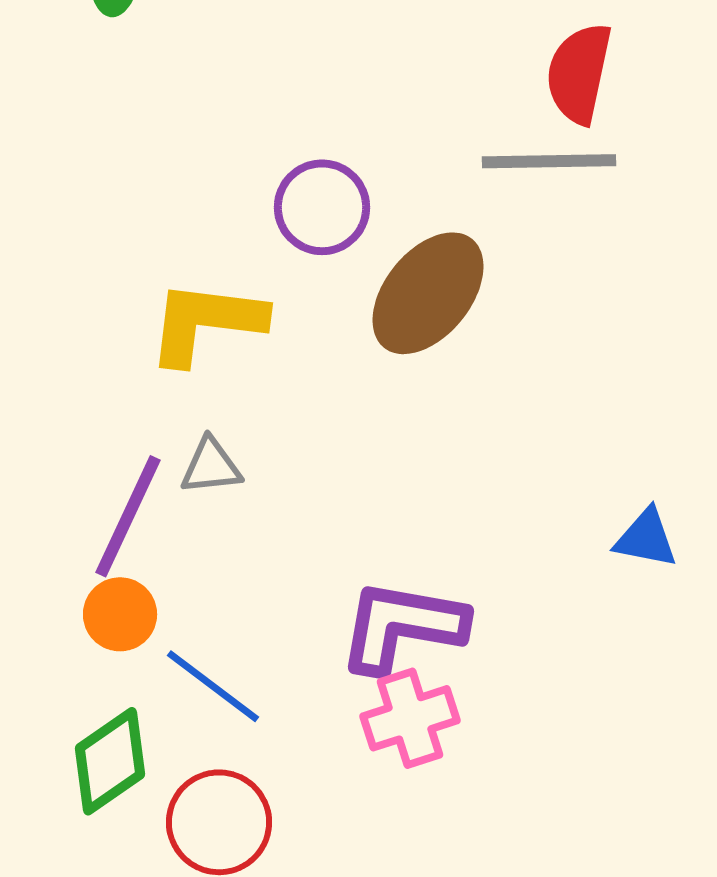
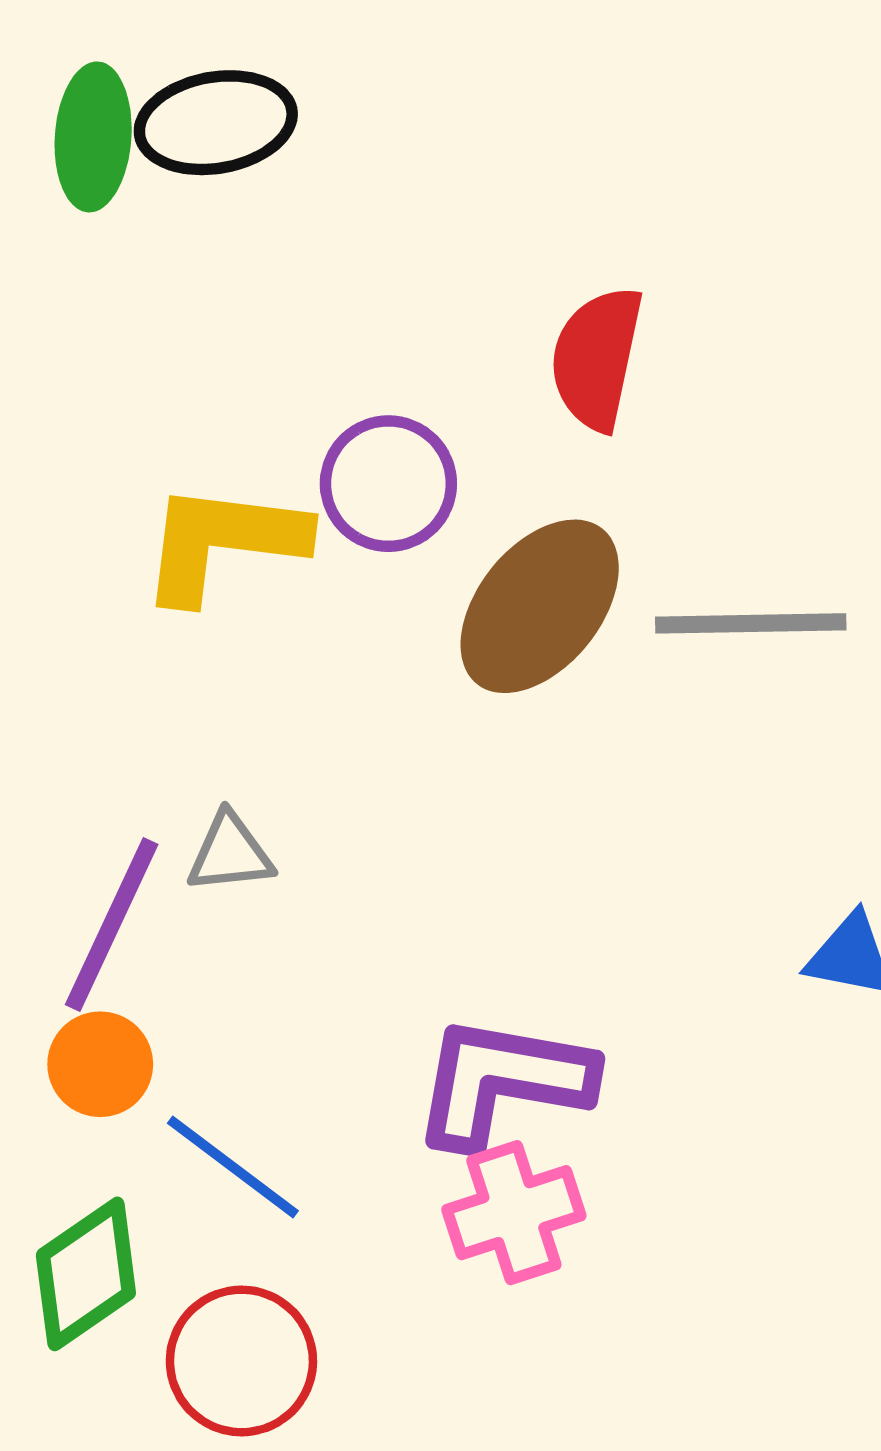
red semicircle: (579, 73) -> (597, 358), moved
gray line: (549, 161) -> (751, 623), moved
yellow L-shape: (206, 322) -> (223, 542), moved

